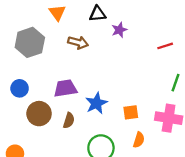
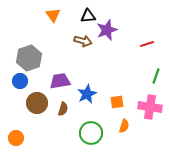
purple star: (119, 30) -> (107, 30), size x1.5
gray hexagon: (30, 42) -> (29, 58), moved
brown arrow: (78, 42) -> (83, 41), moved

